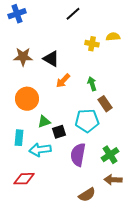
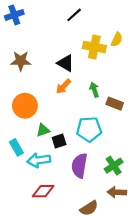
yellow semicircle: (113, 37) -> (117, 40), turned 120
yellow cross: (92, 44) -> (94, 47), size x1.5
black triangle: (51, 59) -> (66, 63), moved
brown rectangle: (105, 104) -> (115, 104), moved, turned -35
cyan rectangle: (19, 138) -> (16, 147), turned -35
red diamond: (24, 179) -> (43, 191), moved

